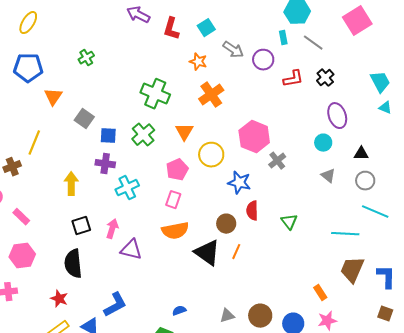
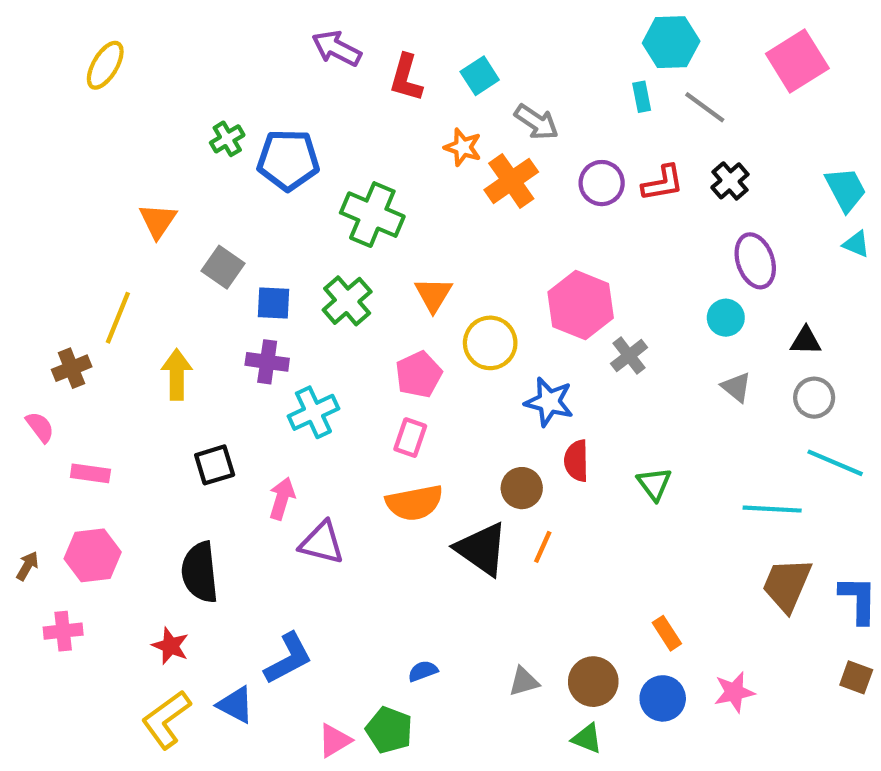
purple circle: (263, 60) -> (602, 183), moved
blue pentagon: (28, 68) -> (288, 160), moved
orange cross: (211, 95) -> (511, 181), moved
yellow arrow: (71, 184) -> (177, 374), moved
pink rectangle: (21, 217) -> (90, 473), turned -36
black square: (81, 226) -> (215, 465), moved
orange rectangle: (320, 293) -> (667, 633), moved

